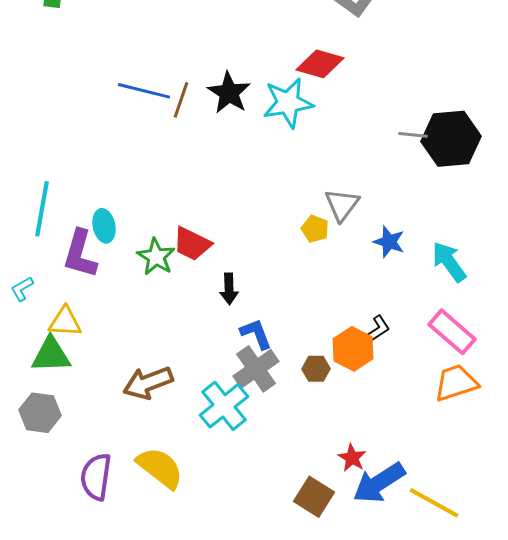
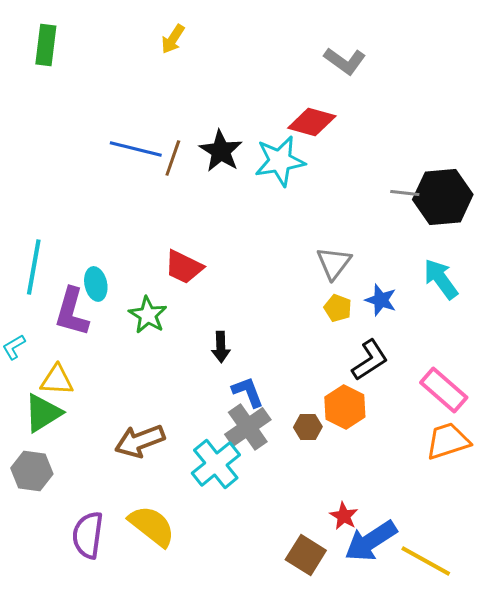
yellow pentagon: (315, 229) -> (338, 308), moved
red trapezoid: (192, 244) -> (184, 267), moved
cyan arrow: (449, 262) -> (441, 279), moved
black L-shape: (378, 329) -> (370, 360), moved, size x1.5
green triangle: (51, 355) -> (43, 413), turned -30

